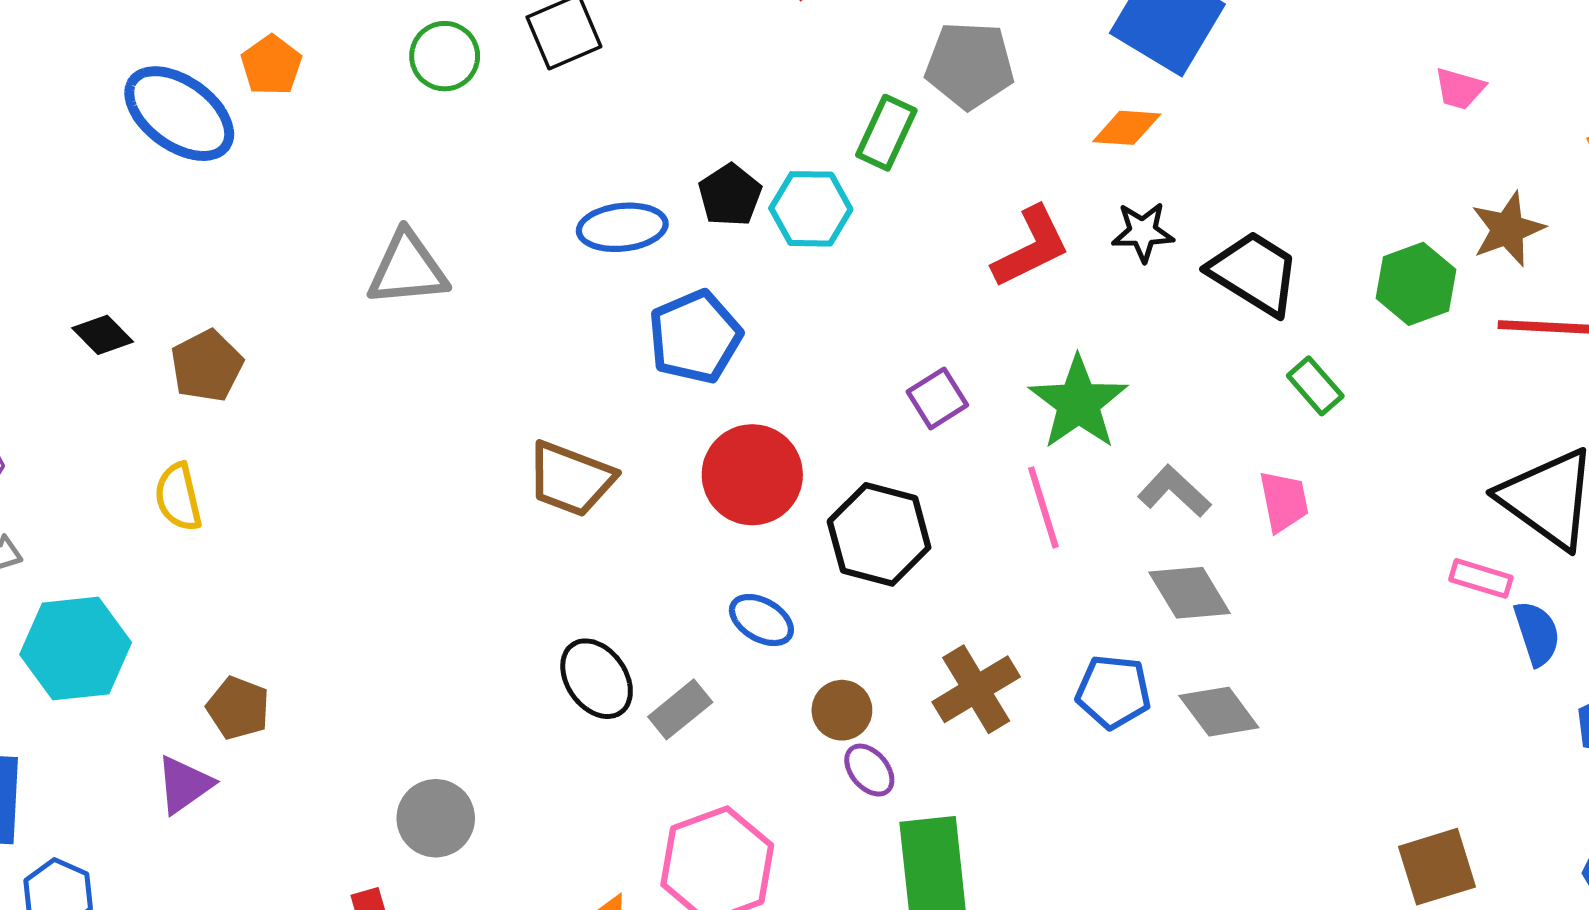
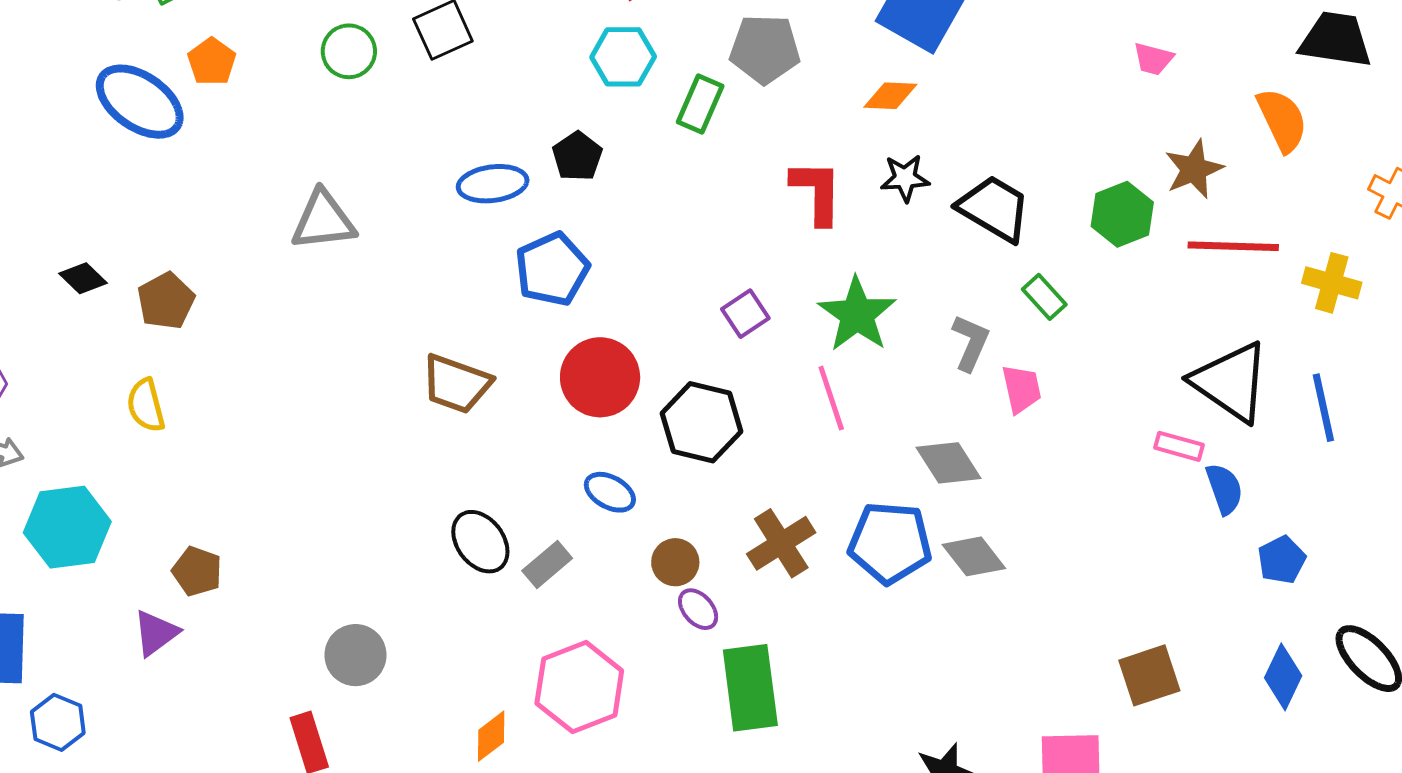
cyan hexagon: (811, 209) -> (623, 57), moved
red L-shape: (1031, 247) -> (817, 192), turned -62
gray L-shape: (1174, 491) -> (970, 343), moved, turned 72
blue pentagon: (1113, 692) -> (890, 543), size x1.4

